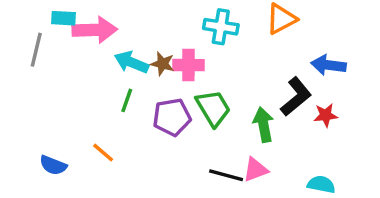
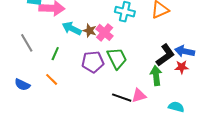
gray line: (36, 50) -> (27, 43), moved, turned -48
pink cross: (188, 65) -> (105, 32), turned 36
blue arrow: (328, 65) -> (185, 51), moved
green line: (127, 100) -> (55, 54), moved
green arrow: (264, 125) -> (156, 76), moved

